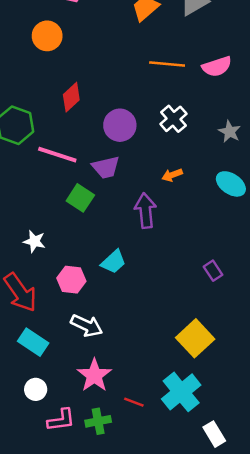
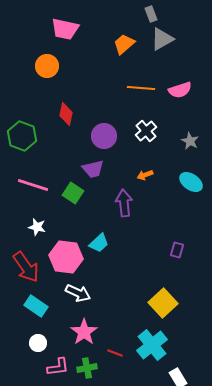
red diamond: (71, 97) -> (66, 114), turned -35
pink line: (57, 155) -> (33, 185), moved
purple rectangle: (213, 271) -> (177, 250), turned 49
pink hexagon: (71, 280) -> (66, 257), size x1.5

